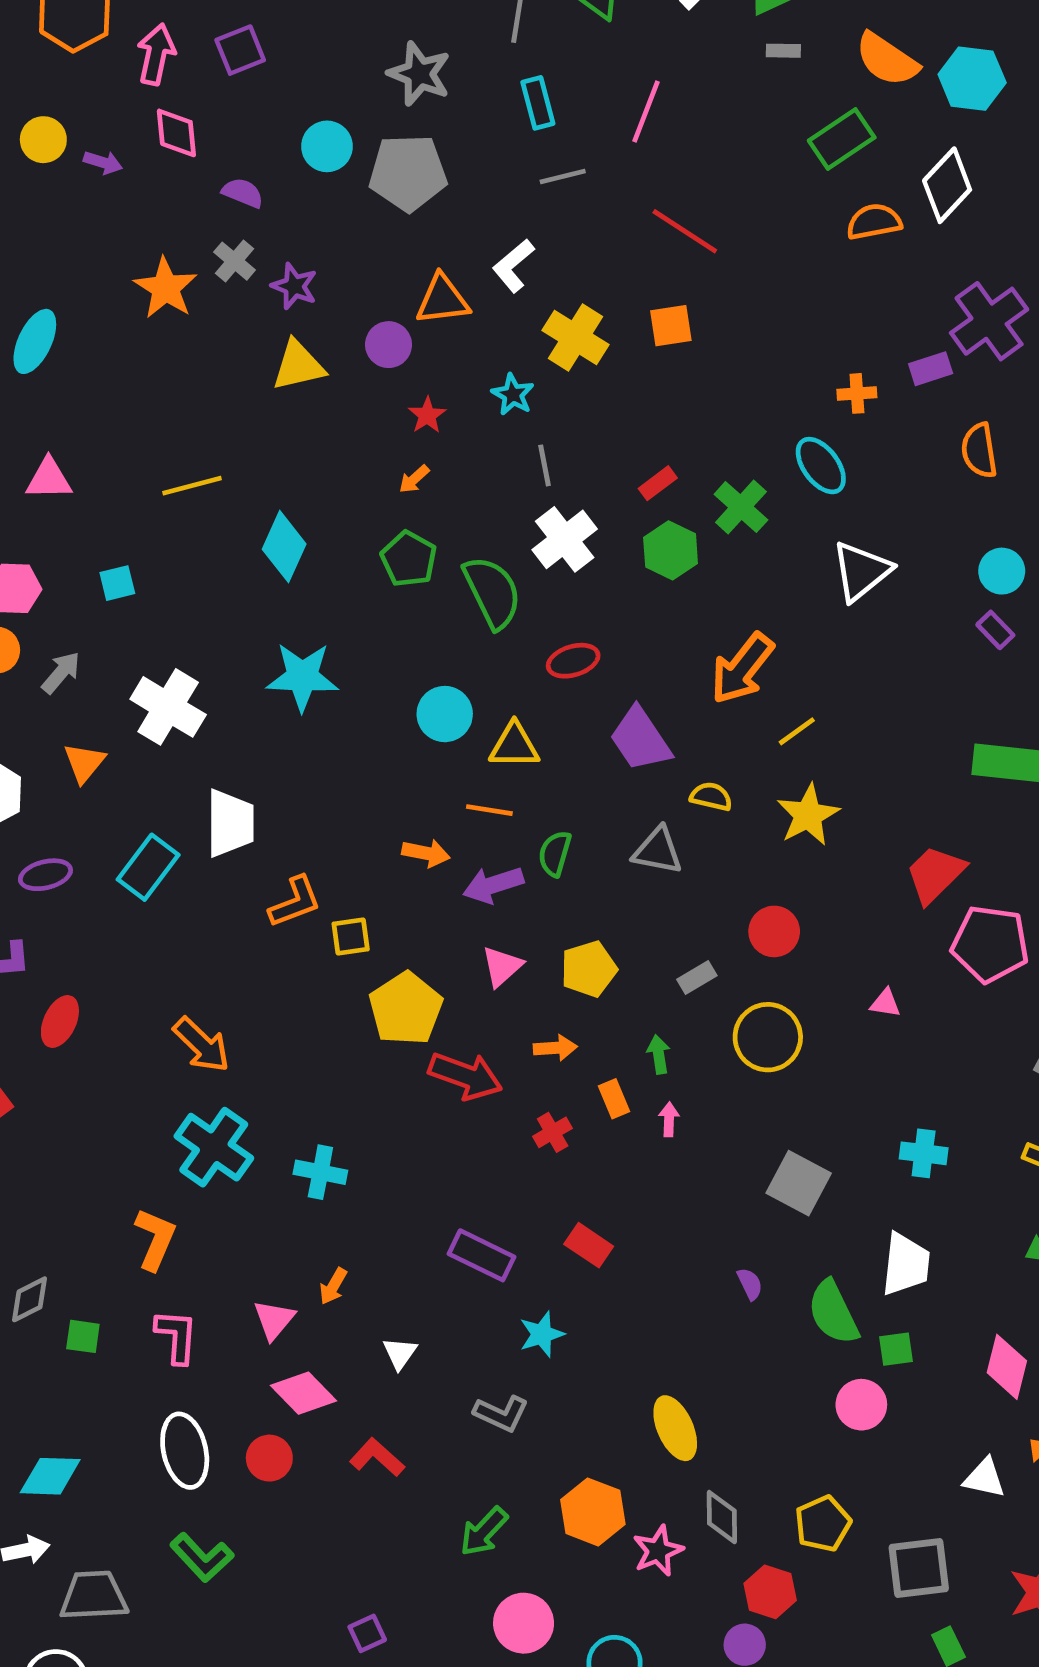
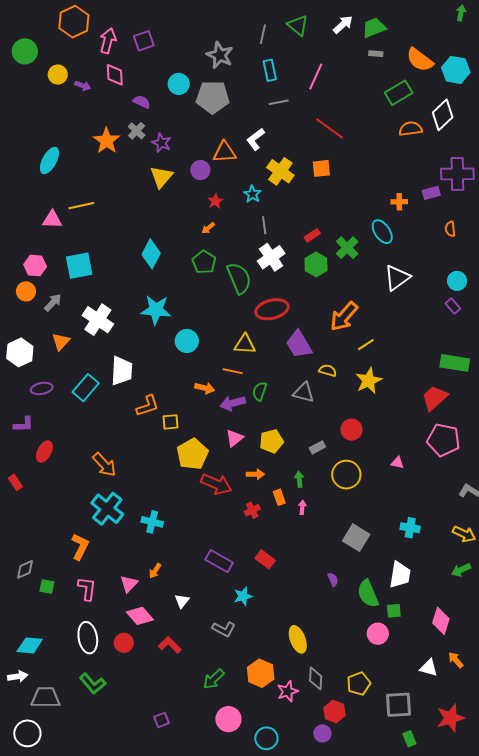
purple cross: (989, 321) -> (457, 174), turned 32
yellow triangle: (298, 366) -> (161, 177), turned -40
orange semicircle: (979, 450) -> (450, 229), size x0.7
yellow line: (192, 486) -> (81, 206), moved
cyan square: (117, 583) -> (79, 266), size x1.8
red ellipse: (573, 661) -> (272, 309), size x1.5
cyan circle: (445, 714) -> (187, 341), moved
red trapezoid: (935, 874) -> (435, 398), moved

